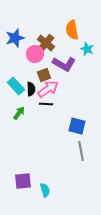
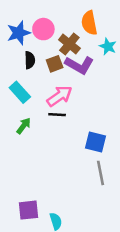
brown cross: (46, 43) -> (69, 44), moved
pink circle: (35, 54) -> (43, 29), moved
brown square: (44, 75) -> (55, 64), moved
black semicircle: (31, 89) -> (30, 60), moved

